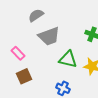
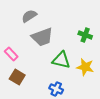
brown square: (24, 76) -> (17, 77), turned -35

